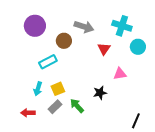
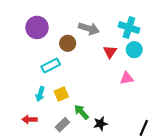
cyan circle: (138, 47) -> (134, 50), moved
black star: (100, 93) -> (100, 124), moved
gray rectangle: (55, 107) -> (62, 125), moved

